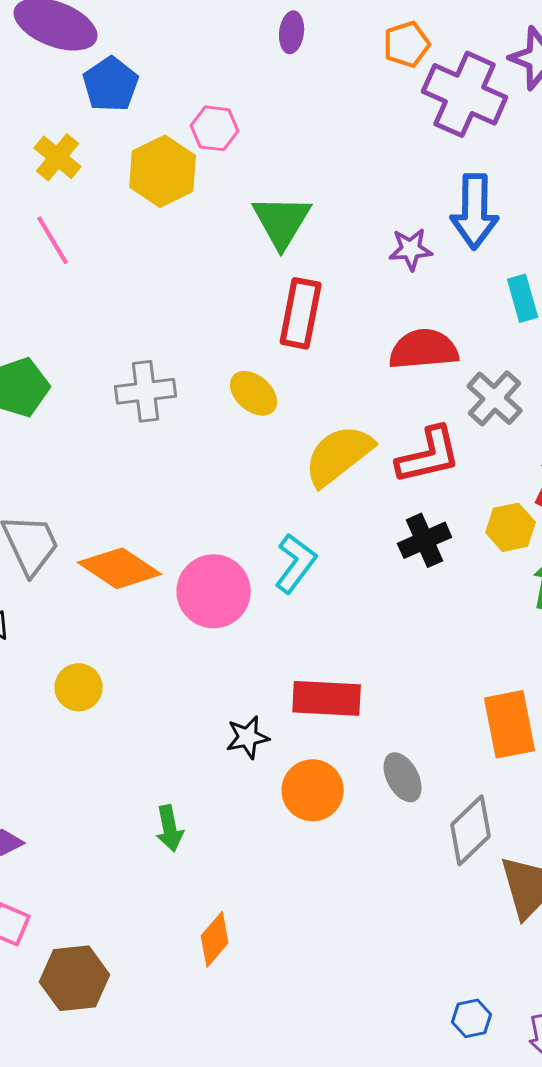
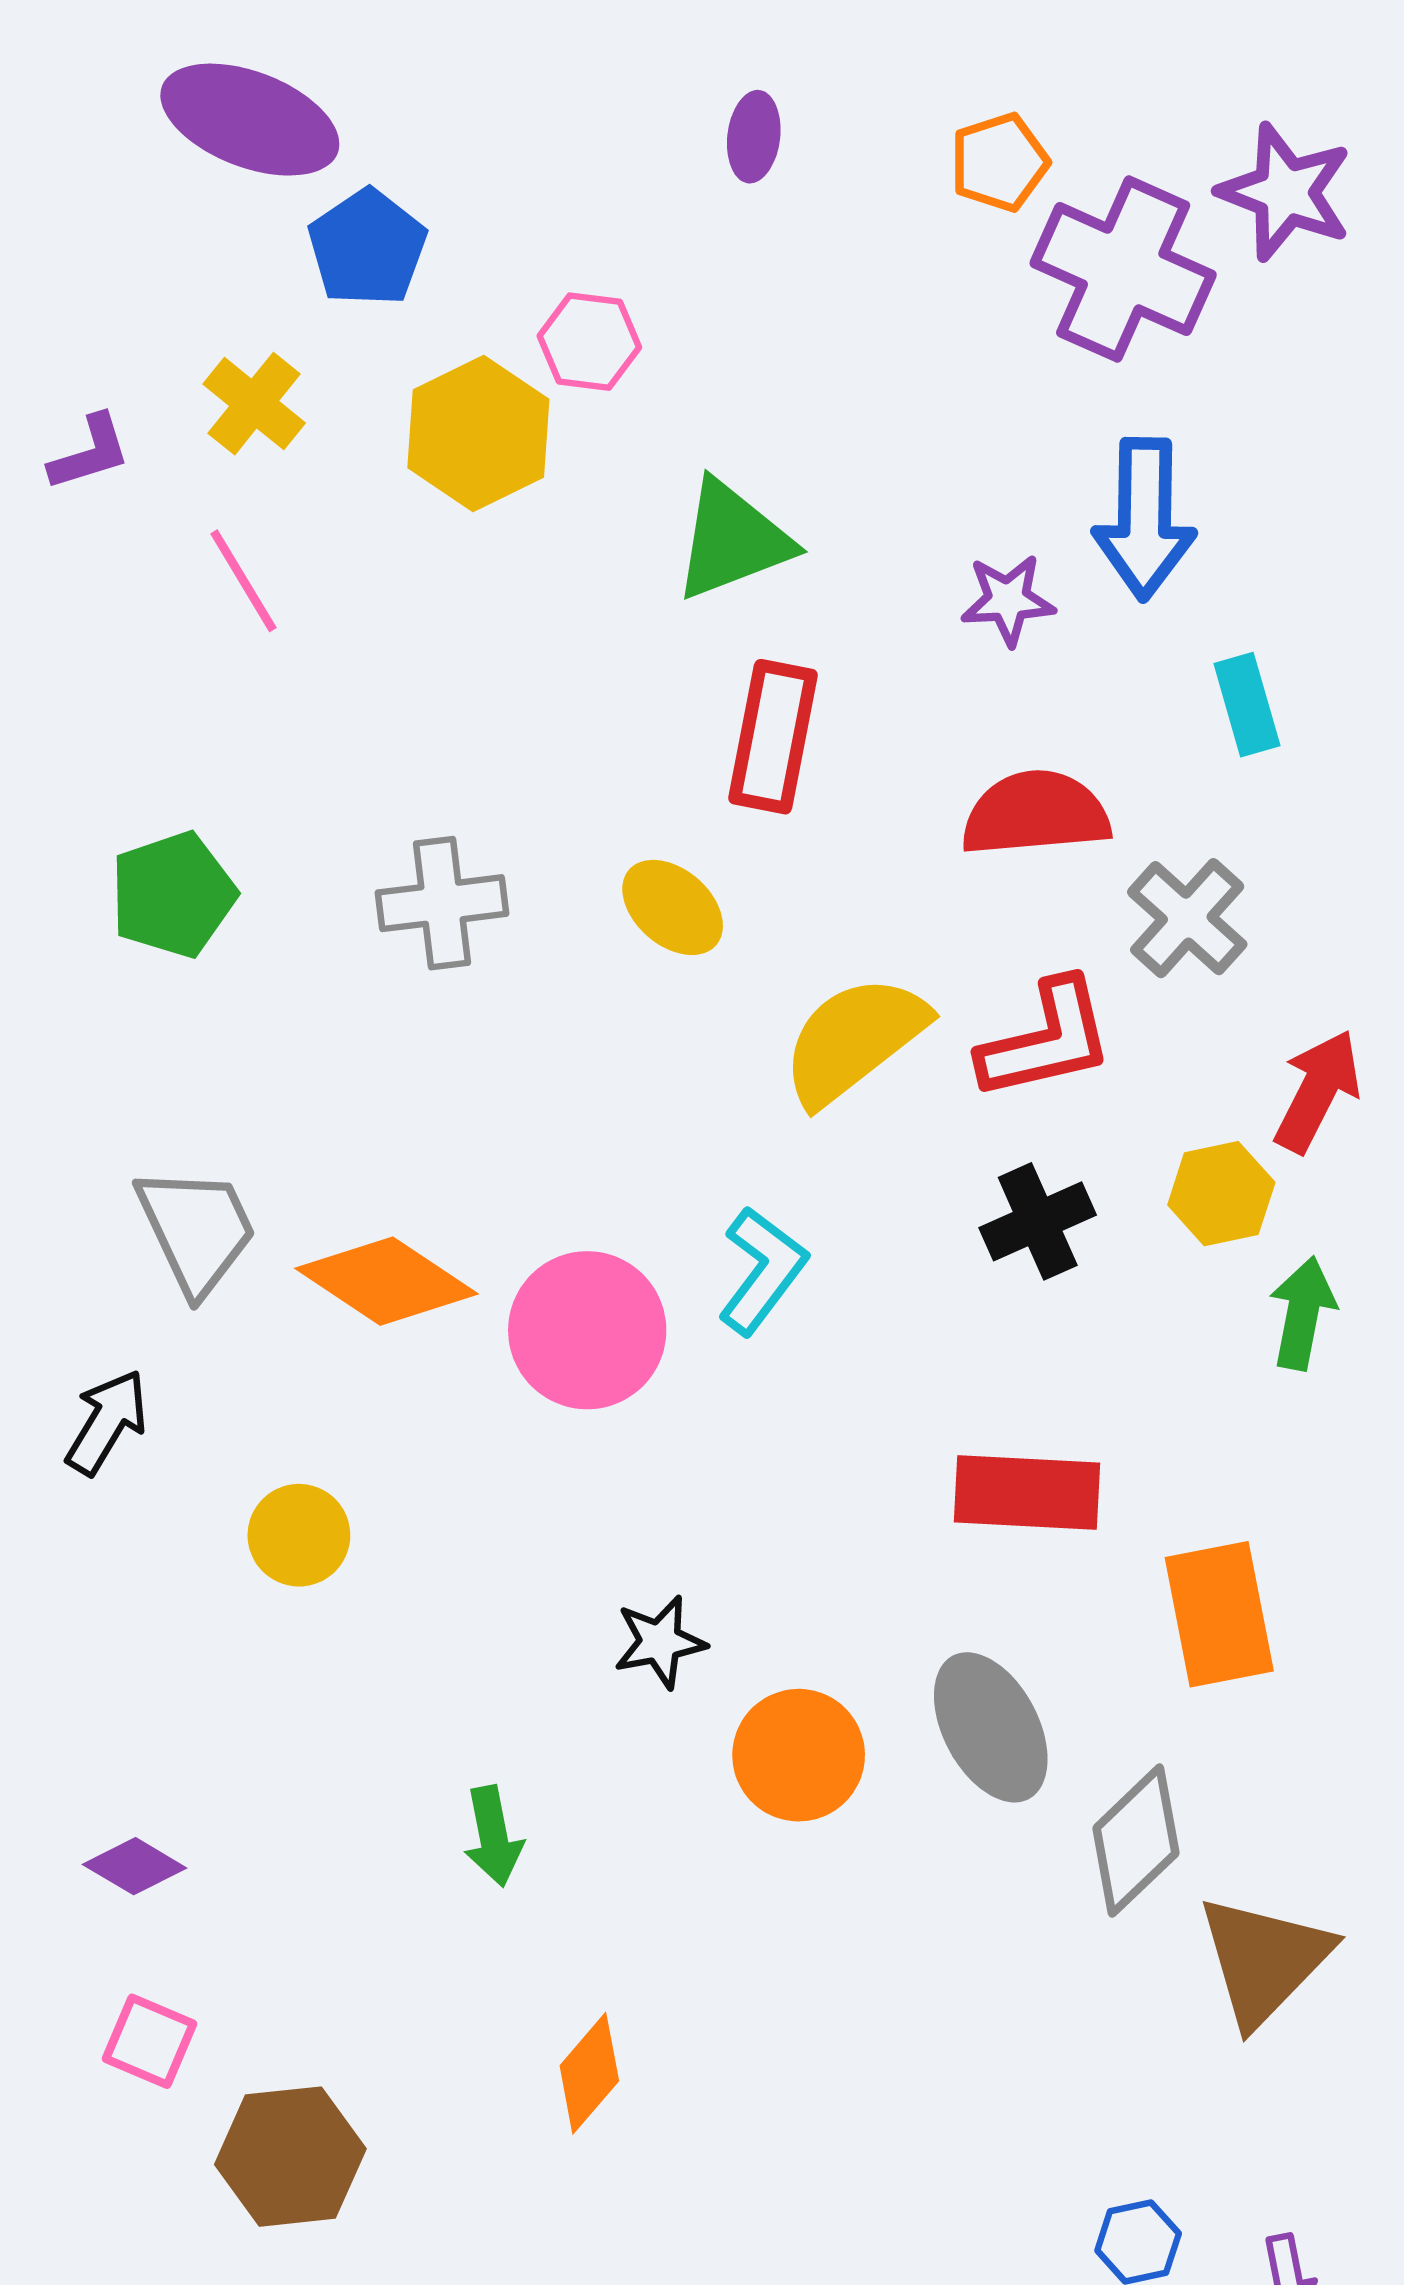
green triangle: (282, 221) -> (732, 540), turned 38
red rectangle: (327, 698) -> (1027, 1493), moved
gray ellipse: (403, 777) -> (991, 1727), size x1.4

